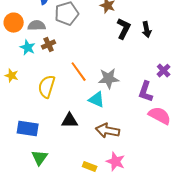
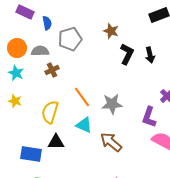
cyan star: (28, 48) -> (16, 73), moved
cyan triangle: (97, 100) -> (84, 125), moved
black triangle: (70, 121) -> (56, 142), moved
brown arrow: (108, 131) -> (111, 142), moved, turned 30

